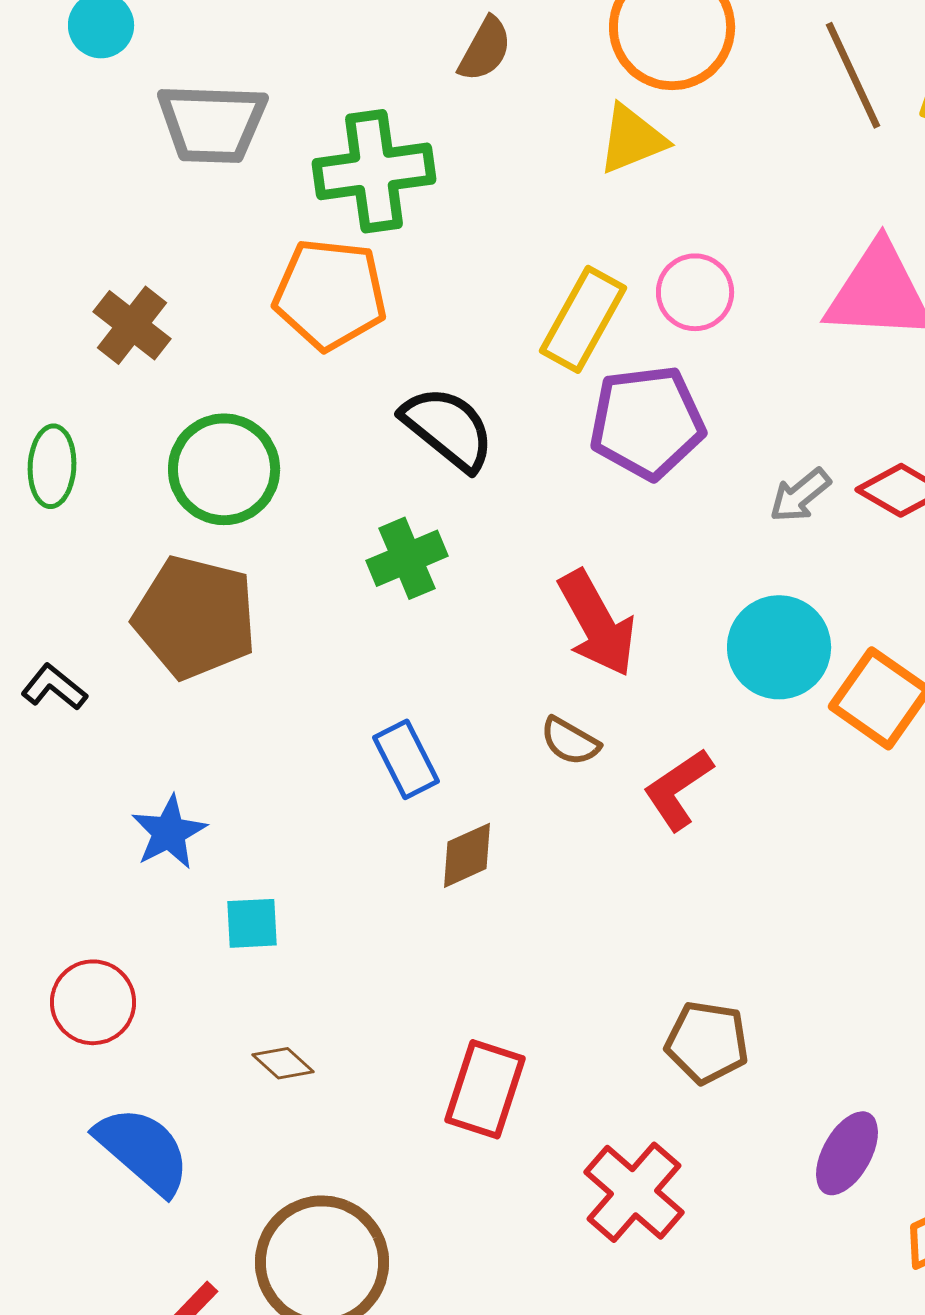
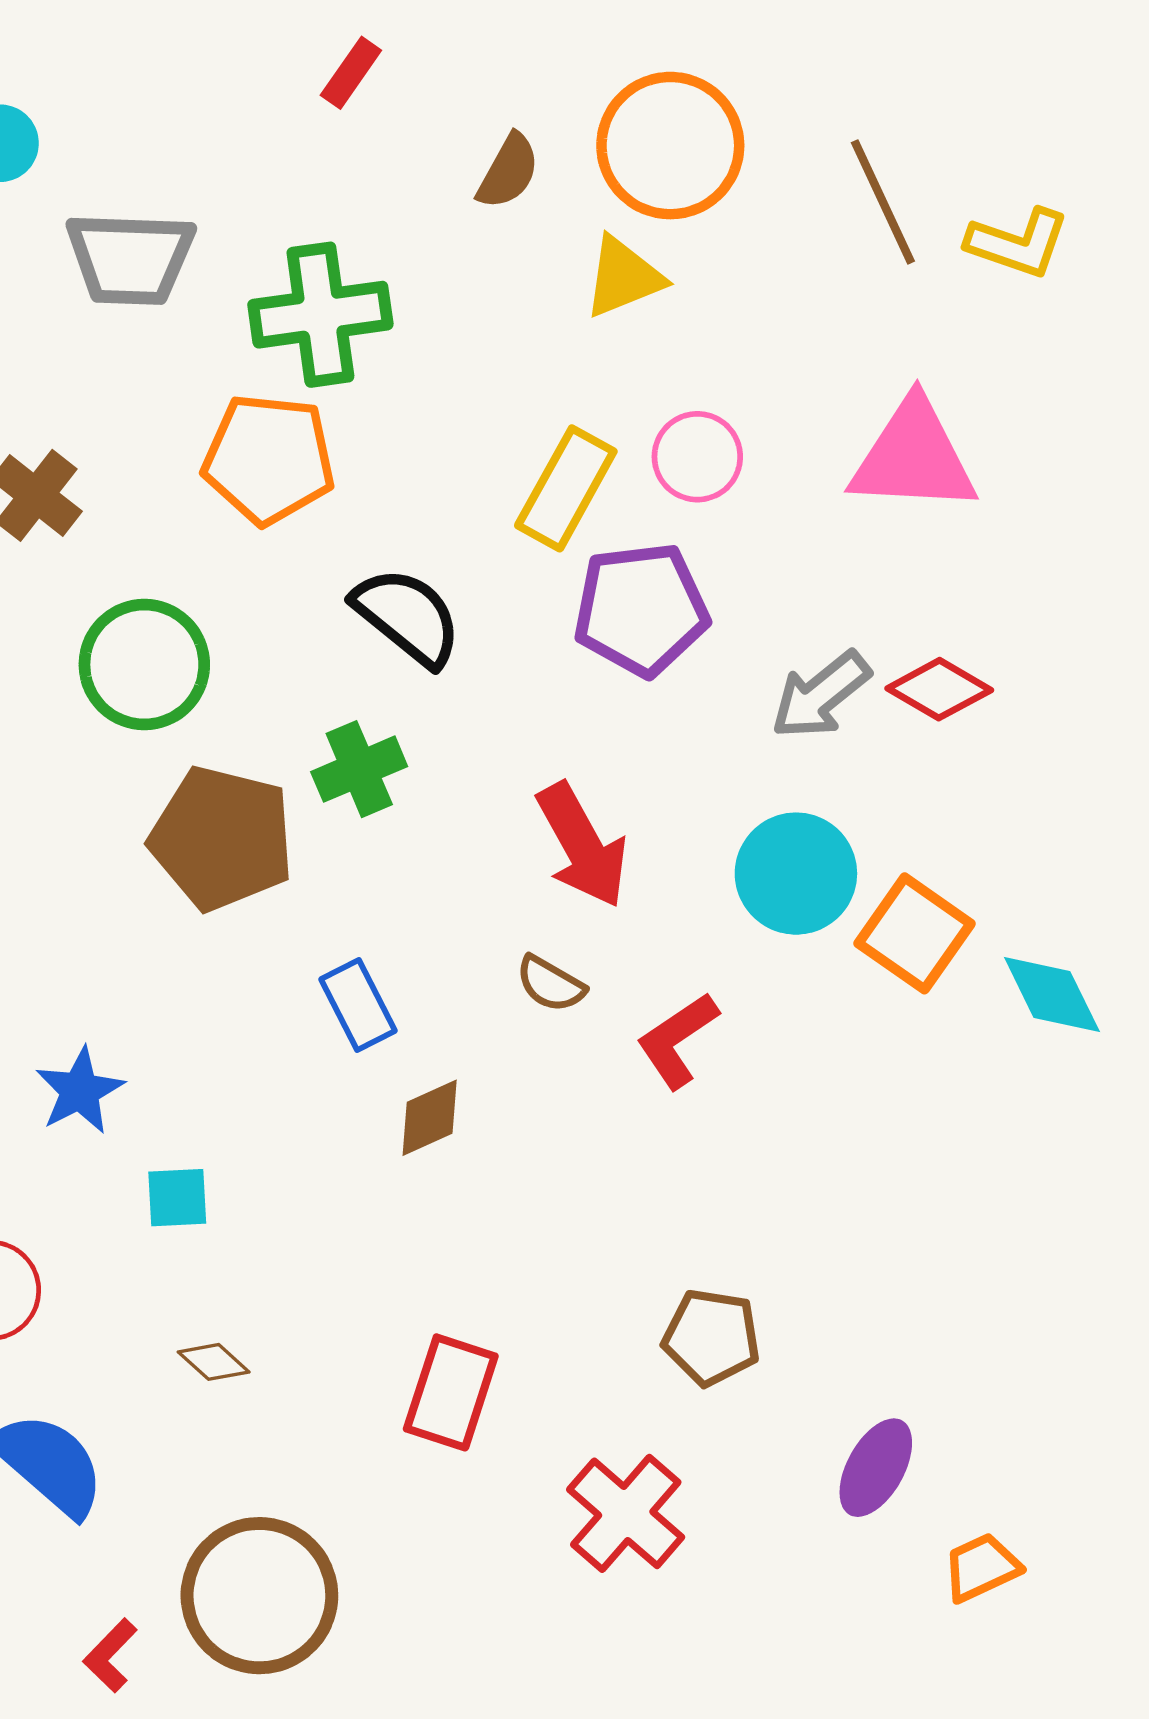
brown semicircle: (485, 49) -> (508, 171), moved
gray arrow: (800, 495) -> (821, 695), size x1.4
brown pentagon: (195, 617) -> (222, 838), moved

